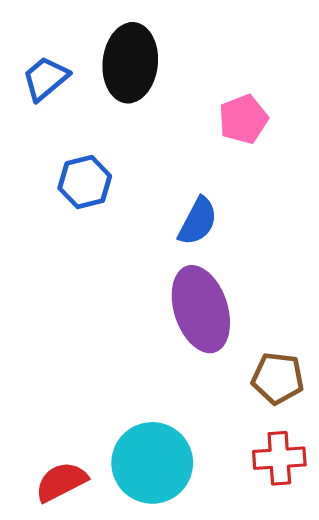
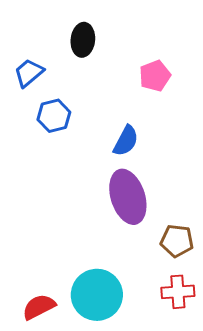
black ellipse: (130, 63) -> (83, 40), size x0.7
blue trapezoid: (46, 78) -> (29, 73), moved

